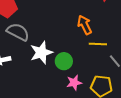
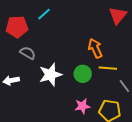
gray semicircle: (18, 32) -> (28, 53), size x0.7
green circle: (64, 61) -> (83, 74), moved

